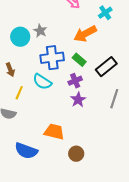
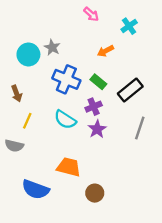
orange arrow: (85, 34) -> (105, 51), size x0.6
blue cross: (52, 58) -> (66, 79), turned 30
cyan semicircle: (42, 82) -> (65, 120), moved

